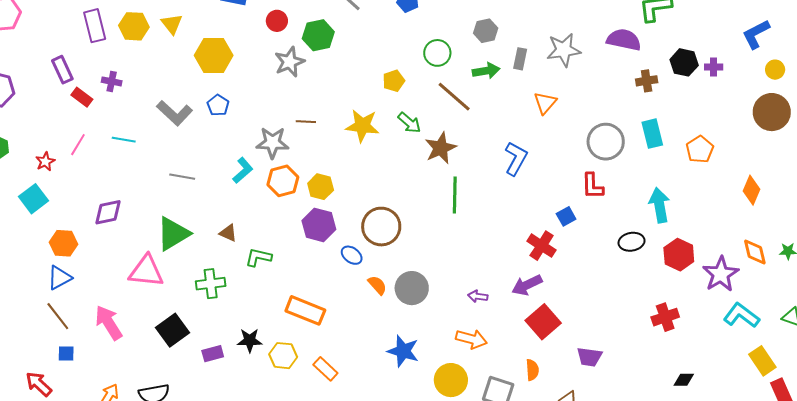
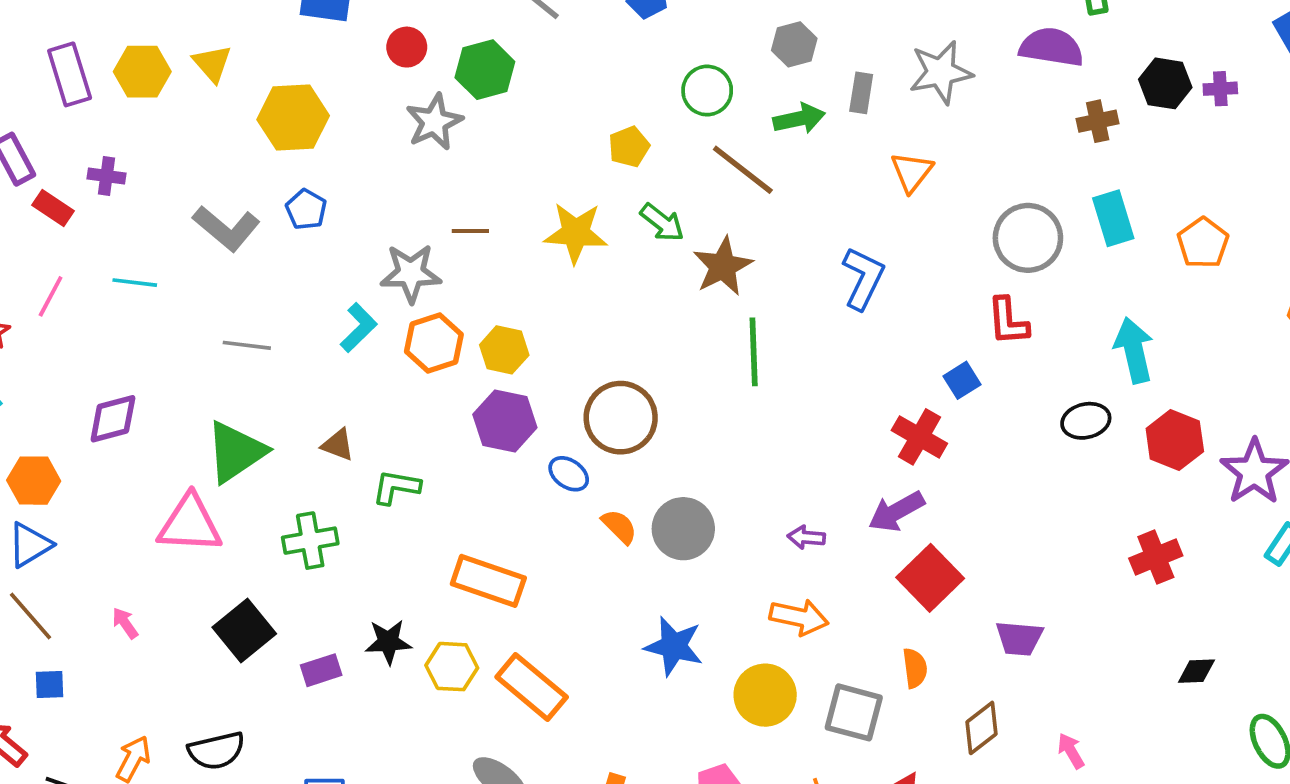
pink arrow: (109, 323) -> (125, 623), size x0.5
orange rectangle: (325, 369) -> (532, 687), size x1.5

